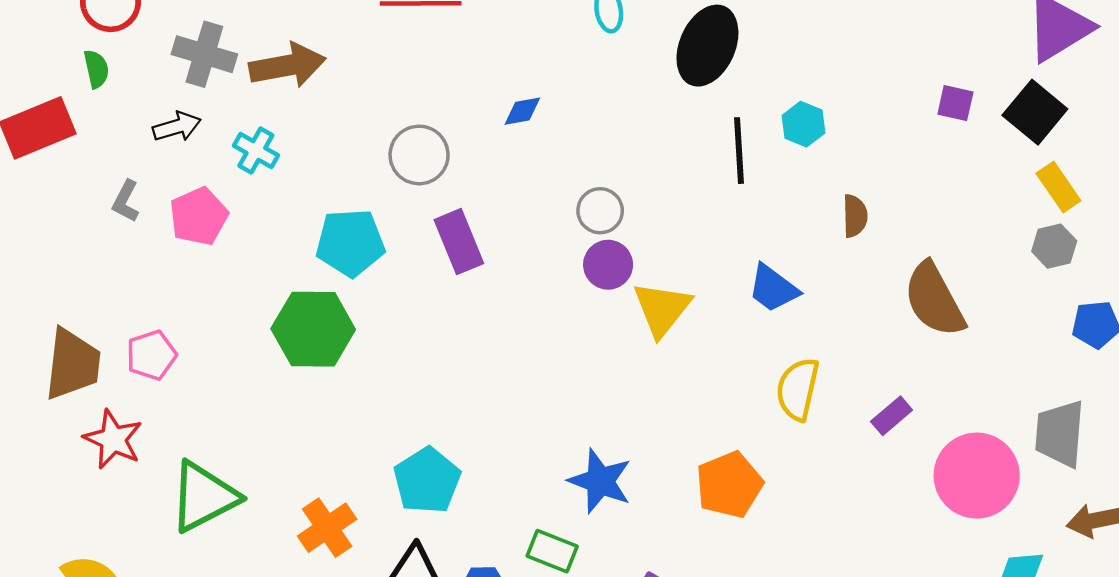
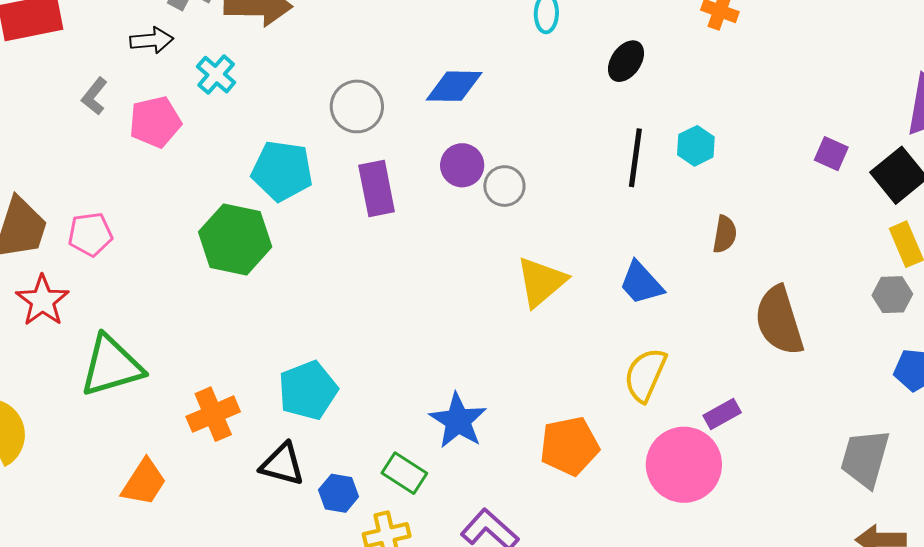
black ellipse: (707, 46) -> (626, 61), size x0.6
blue diamond: (522, 111) -> (454, 86), size x1.6
purple circle: (608, 265) -> (462, 165), moved
pink circle: (977, 476) -> (684, 465), moved

